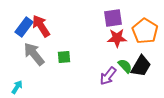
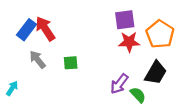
gray arrow: (34, 54) -> (38, 60), size x0.7
green semicircle: (125, 66) -> (138, 95), moved
cyan arrow: (17, 87) -> (12, 88), moved

